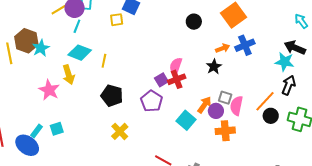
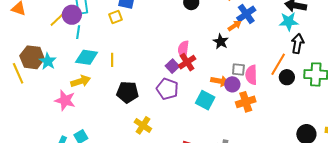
orange arrow: (223, 48) -> (235, 26), moved
yellow arrow: (69, 75) -> (81, 81), turned -78
orange arrow: (204, 105) -> (220, 81), turned 78

